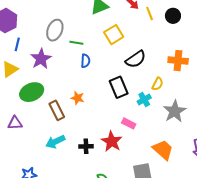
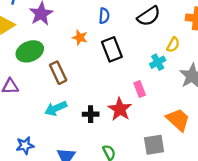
blue semicircle: (85, 61) -> (104, 16), moved
black rectangle: (119, 87) -> (112, 49), moved
orange star: (78, 98) -> (80, 37), moved
pink rectangle: (129, 123) -> (140, 89), turned 40

